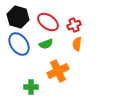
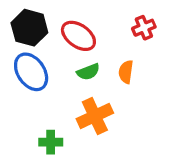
red cross: (74, 25) -> (144, 28), moved
green semicircle: (46, 44) -> (88, 72), moved

